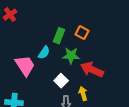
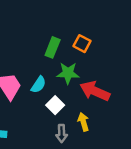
cyan semicircle: (44, 53) -> (38, 85), moved

